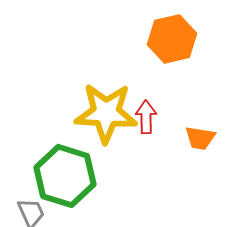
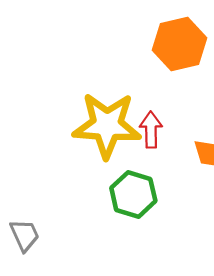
green hexagon: (65, 176) -> (133, 194), moved, size x0.7

